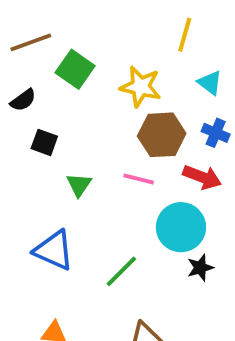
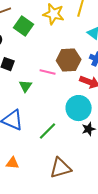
yellow star: (141, 87) -> (54, 14), moved
pink line: (139, 179) -> (48, 72), moved

